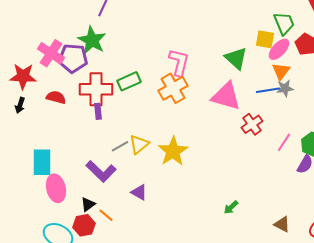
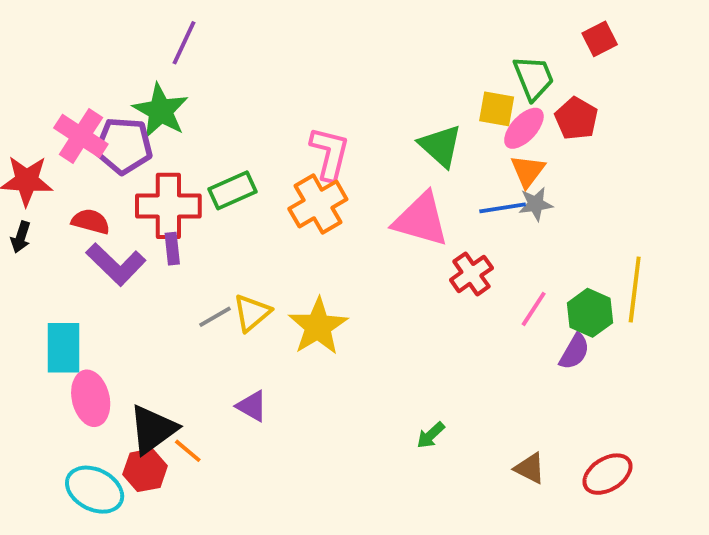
purple L-shape: (101, 171) -> (116, 264), moved
black triangle: (88, 204) -> (153, 429), size x1.8

